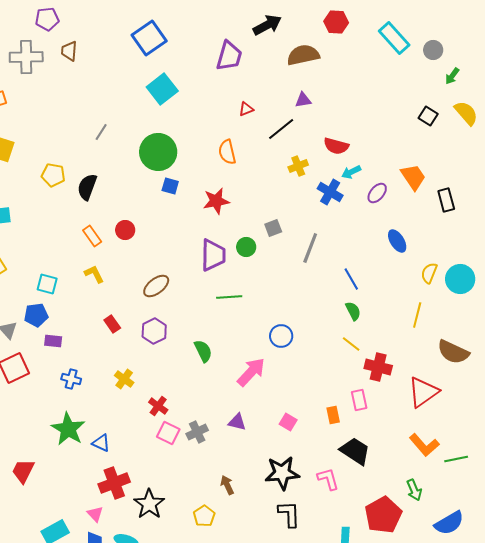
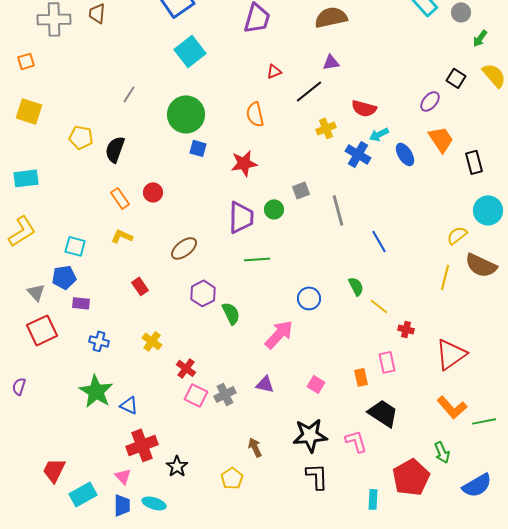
purple ellipse: (377, 193) -> (430, 101), moved
blue ellipse: (397, 241) -> (405, 154), moved
gray line: (310, 248) -> (338, 210), turned -36
yellow semicircle: (429, 273) -> (457, 235), turned 30
yellow L-shape: (94, 274) -> (122, 236), turned -40
cyan circle: (460, 279) -> (488, 210), moved
green semicircle: (353, 311) -> (356, 286), moved
purple hexagon: (154, 331) -> (203, 293), moved
brown semicircle: (453, 352) -> (481, 265), moved
red cross: (378, 367) -> (406, 329), size x0.6
red trapezoid: (23, 471) -> (54, 470), moved
black star: (149, 504) -> (177, 466), size x0.7

